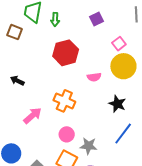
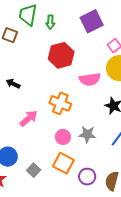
purple square: (96, 19) -> (92, 21), size x1.6
pink semicircle: (94, 77) -> (90, 79), size x1.5
gray star: (89, 146) -> (87, 134), moved

